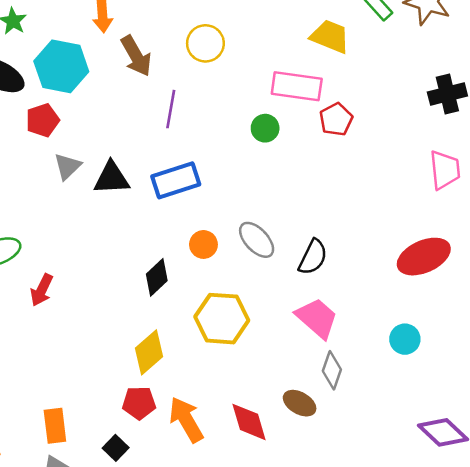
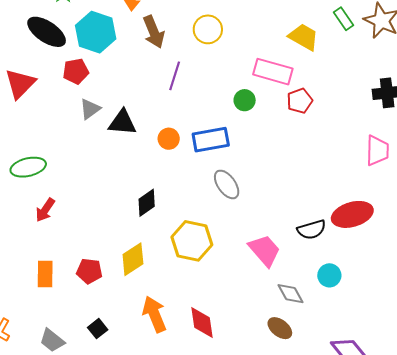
blue rectangle: (176, 180) -> (211, 140), moved
orange circle: (203, 244) -> (169, 139), moved
black semicircle: (313, 257) -> (312, 230), moved, turned 40
red arrow: (42, 290) -> (45, 210), moved
gray diamond: (332, 370) -> (290, 294), moved, turned -56
red pentagon: (139, 403) -> (89, 271), moved
brown ellipse: (300, 403) -> (280, 328), moved
orange rectangle: (55, 426) -> (45, 274), moved

